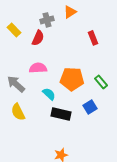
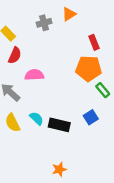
red semicircle: (38, 38) -> (15, 55), moved
orange pentagon: (72, 79) -> (89, 68), moved
cyan semicircle: (49, 94) -> (36, 118), moved

